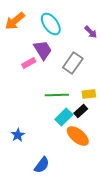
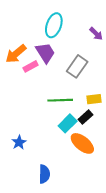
orange arrow: (15, 21) -> (16, 54), moved
cyan ellipse: (51, 24) -> (54, 25), turned 55
blue semicircle: (42, 165) -> (44, 174), turned -36

